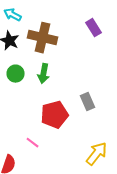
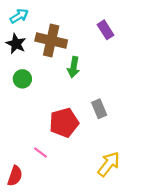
cyan arrow: (13, 15) -> (19, 16), turned 120
green arrow: (44, 74) -> (74, 67), moved

